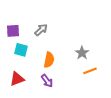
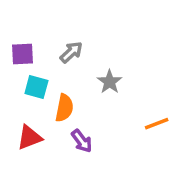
gray star: (82, 53) -> (110, 82), moved
orange semicircle: (49, 60) -> (64, 108), moved

